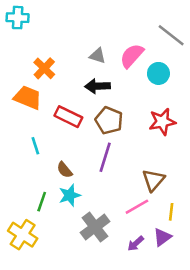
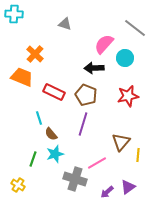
gray triangle: (98, 56) -> (65, 24), moved
black arrow: (98, 86) -> (94, 68), moved
cyan line: (35, 146) -> (39, 118), moved
pink line: (137, 207) -> (97, 163), moved
yellow line: (171, 212) -> (138, 155), moved
gray cross: (95, 227) -> (75, 179), turned -35
yellow cross: (23, 235) -> (18, 185), size x0.6

